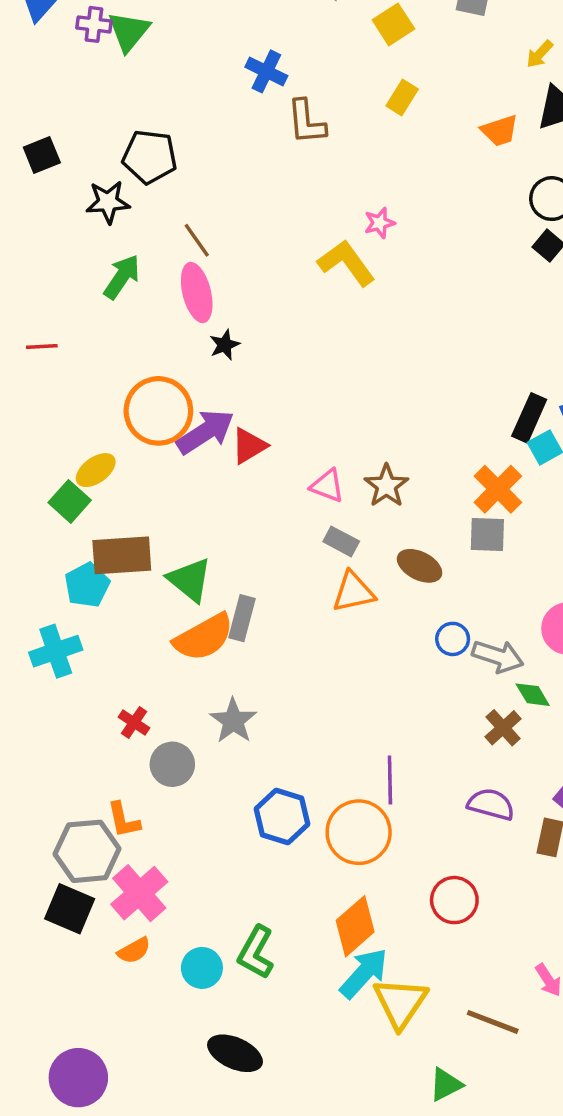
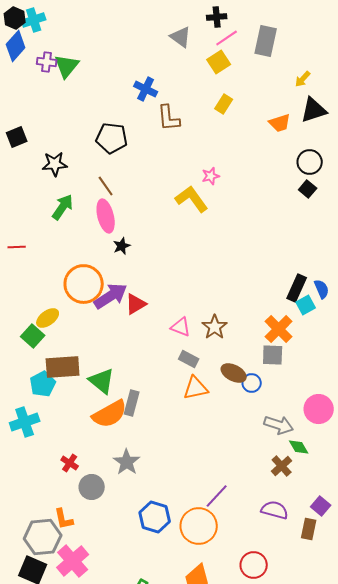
black pentagon: (150, 157) -> (112, 138), moved
blue circle: (453, 639) -> (252, 383), moved
purple line: (390, 780) -> (217, 496), turned 44

